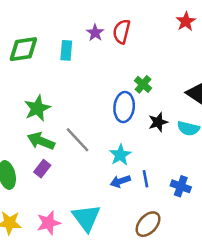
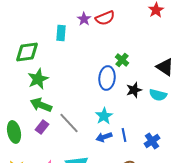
red semicircle: (122, 31) -> (105, 18), turned -126
green diamond: (23, 49) -> (27, 52), moved
gray line: (78, 140) -> (69, 123), moved
blue cross: (181, 186) -> (152, 141), turned 35

